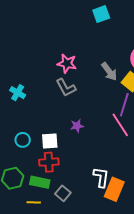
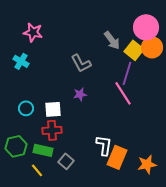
pink star: (67, 63) -> (33, 32), moved
gray L-shape: (66, 88) -> (81, 63), moved
yellow line: (34, 202) -> (37, 170), turned 48

